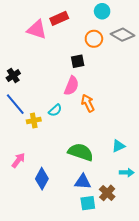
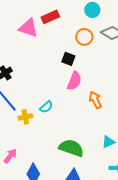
black square: (78, 61) -> (68, 59), turned 32
pink semicircle: (71, 86) -> (74, 81), moved
orange arrow: (88, 103) -> (95, 100), moved

